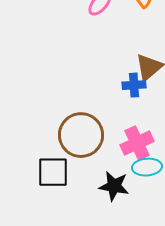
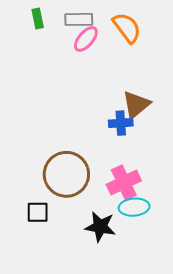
black square: (53, 172) -> (38, 212), size x0.7

